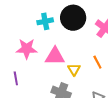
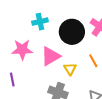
black circle: (73, 18) -> (72, 32), moved
pink triangle: (55, 56) -> (51, 56), turned -30

